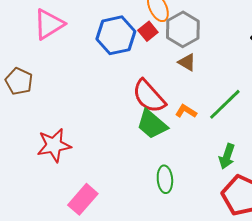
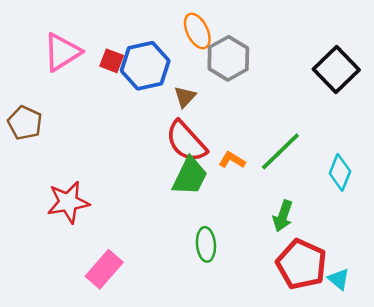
red square: (148, 31) -> (112, 61), moved, turned -30
brown triangle: (187, 62) -> (185, 97), moved, turned 42
green trapezoid: (152, 124) -> (190, 176), turned -104

